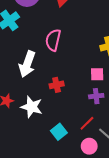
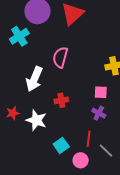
purple cross: (96, 96) -> (99, 113), turned 32
red line: (87, 123) -> (89, 139), turned -42
pink circle: (89, 146) -> (81, 160), moved

